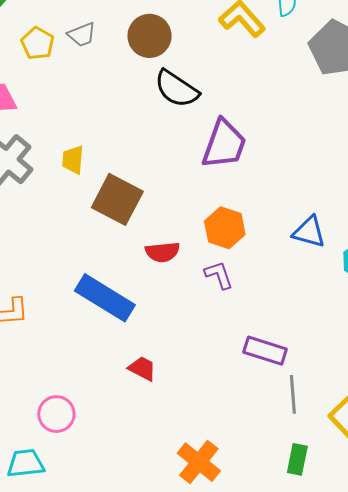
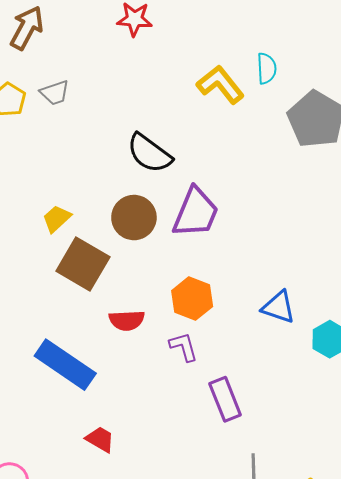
brown circle: (150, 36) -> (134, 218), moved
yellow trapezoid: (73, 160) -> (57, 219), moved, turned 40
purple rectangle: (265, 351) -> (225, 399), moved, turned 48

